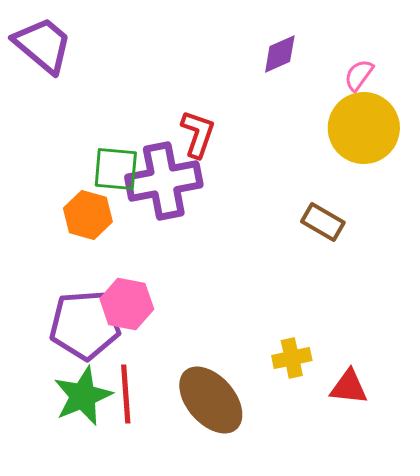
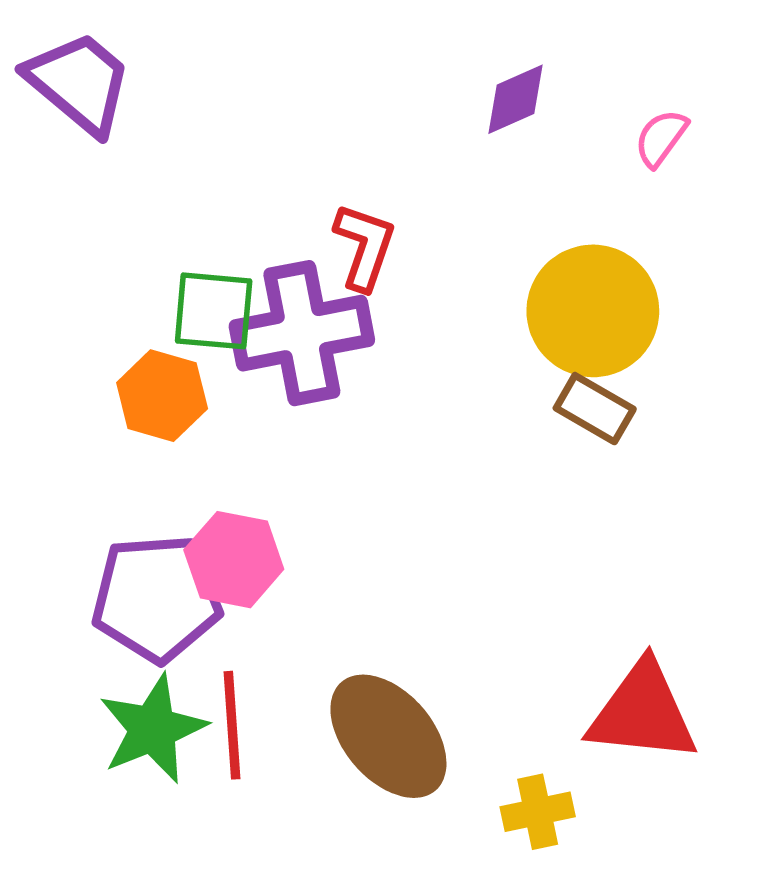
yellow circle: (364, 128) -> (593, 311), moved
yellow cross: (292, 358) -> (538, 812), moved
red triangle: (349, 387) -> (643, 712), size x1.6

